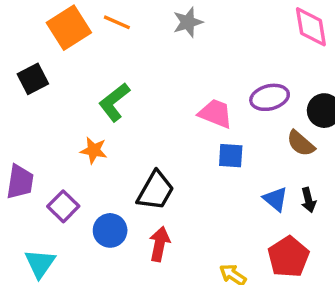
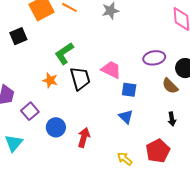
pink trapezoid: (215, 114) -> (111, 70), moved
black trapezoid: (156, 191) -> (80, 78), moved, turned -50
blue triangle: (275, 199) -> (126, 117), moved

